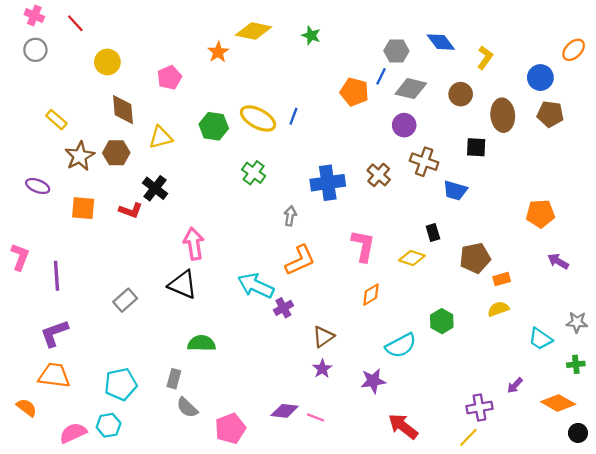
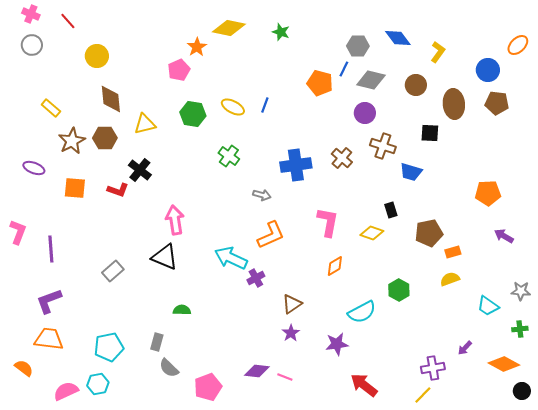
pink pentagon: (169, 78) -> (179, 70), moved
yellow ellipse: (258, 118) -> (233, 107), size x0.7
gray arrow: (290, 216) -> (262, 195), turned 96
green semicircle: (202, 343) -> (182, 310), size x0.7

